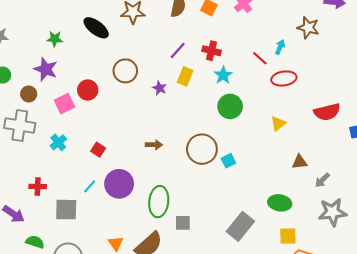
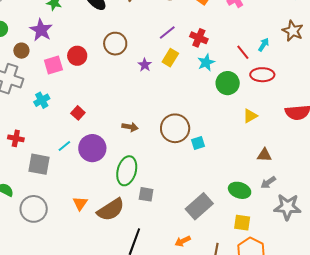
green circle: (230, 106) -> (228, 83), moved
brown arrow: (154, 145) -> (130, 127), moved
gray arrow: (322, 180) -> (268, 182), moved

